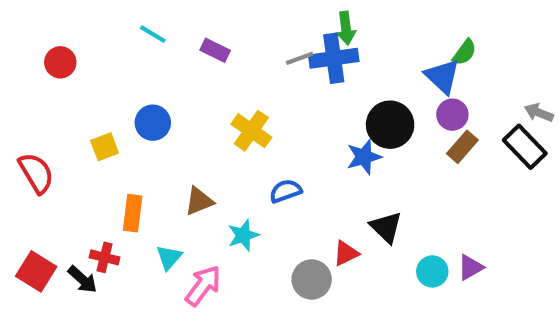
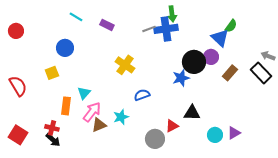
red circle: (60, 62) -> (16, 31), moved
purple circle: (452, 115) -> (211, 57), moved
blue circle: (153, 123) -> (65, 48), moved
brown triangle: (199, 201) -> (99, 125), moved
black triangle: (386, 227) -> (192, 113), turned -42
cyan triangle: (169, 257) -> (84, 93), moved
black arrow: (82, 279) -> (53, 140), moved
pink arrow: (203, 286) -> (92, 112), moved

